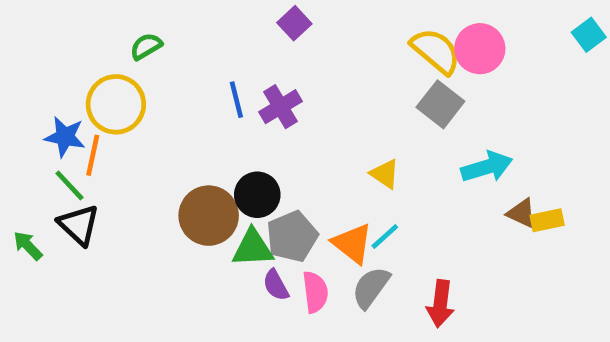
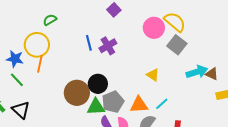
pink circle: (480, 49) -> (154, 28), moved
orange line: (93, 155) -> (40, 64), moved
brown triangle: (522, 213) -> (212, 74), moved
black triangle: (79, 225) -> (21, 110), moved
cyan line: (385, 236) -> (162, 104), moved
orange triangle: (352, 243) -> (139, 105), turned -42

